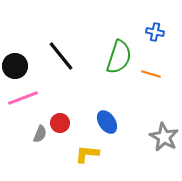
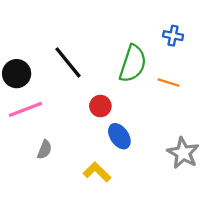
red circle: (60, 123) -> (100, 106), moved
yellow L-shape: (87, 154) -> (97, 172), turned 40

